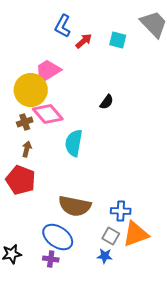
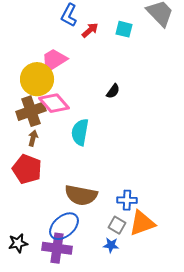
brown cross: (25, 122) -> (31, 111), size x1.8
blue ellipse: (58, 237) -> (64, 226), turned -76
purple cross: (51, 259) -> (57, 248), size x1.8

